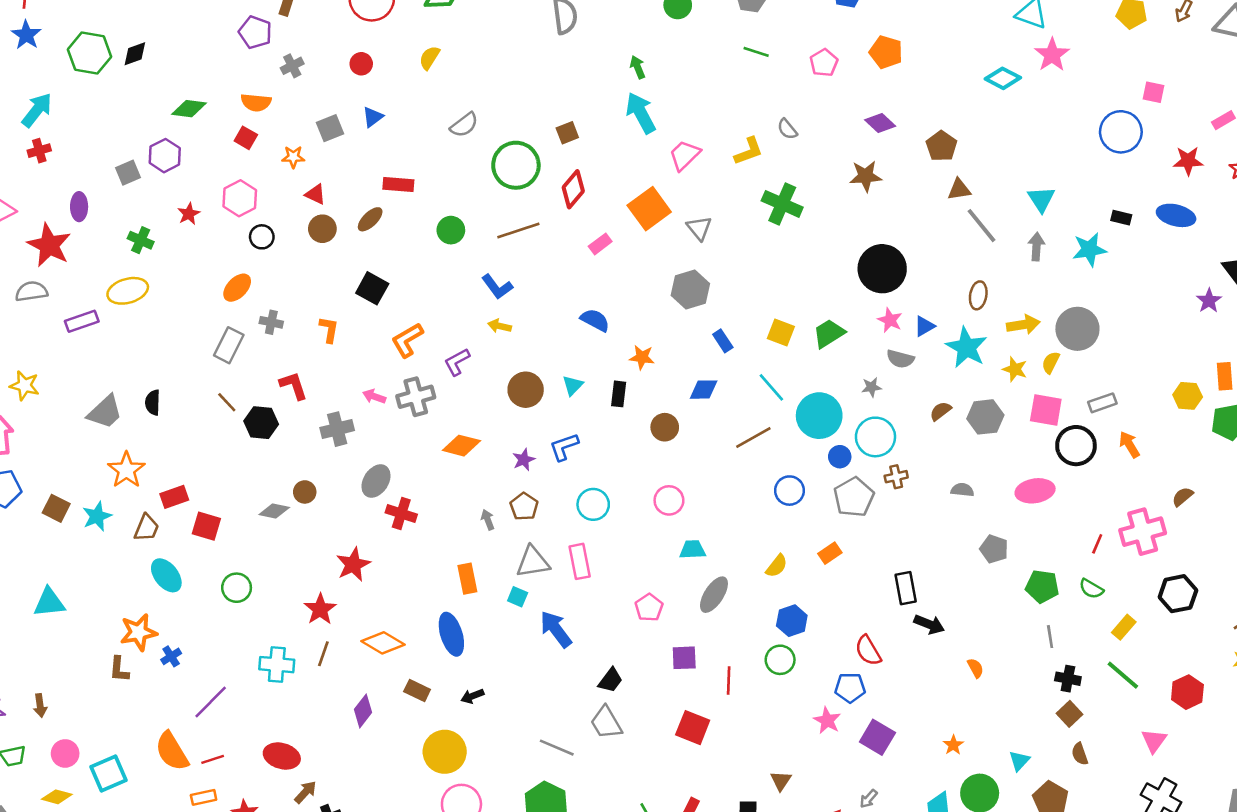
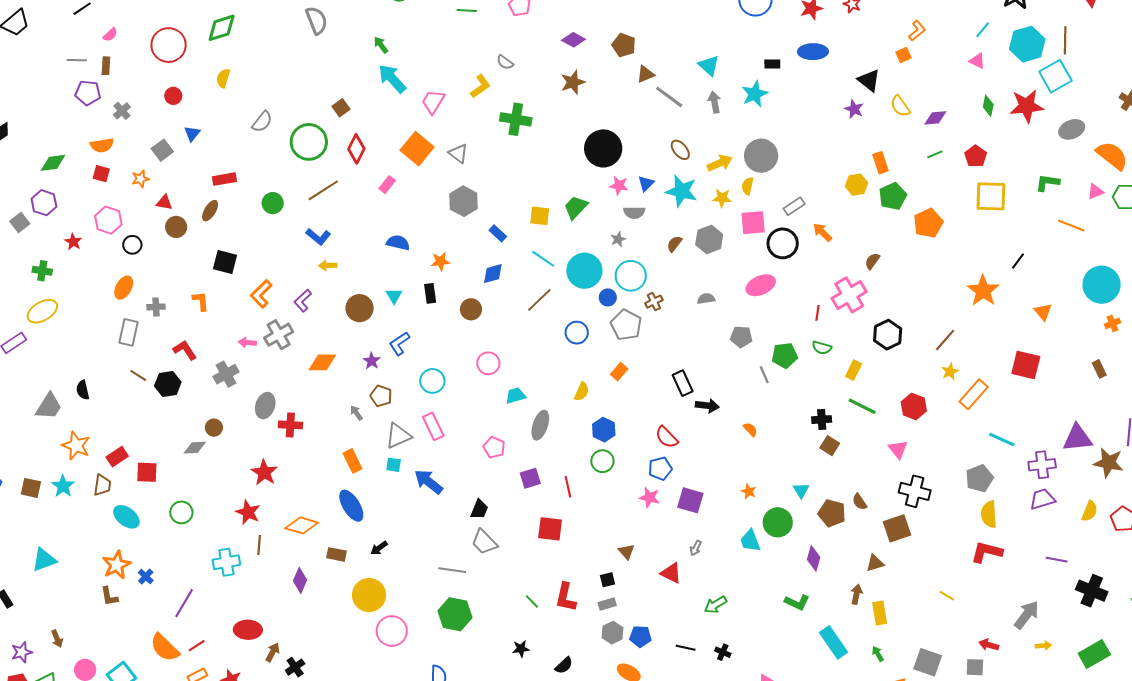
brown ellipse: (978, 295) -> (680, 150), turned -35
gray line: (1050, 637) -> (764, 375), moved
brown semicircle: (1080, 754) -> (860, 502), moved

